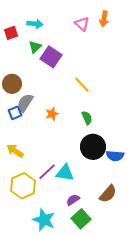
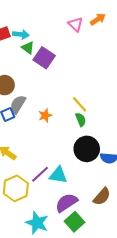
orange arrow: (104, 19) -> (98, 19), turned -133
cyan arrow: (35, 24) -> (21, 34), moved
green triangle: (35, 47) -> (28, 48), turned -40
yellow line: (82, 85) -> (80, 104), moved
purple semicircle: (73, 200) -> (66, 203), size x1.6

